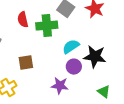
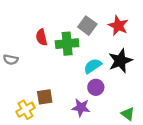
black star: (95, 57) -> (120, 61), moved, turned -30
brown square: (26, 63) -> (45, 97), moved

